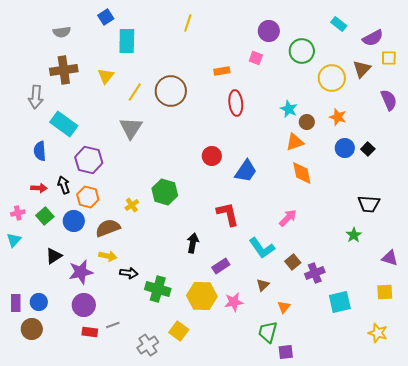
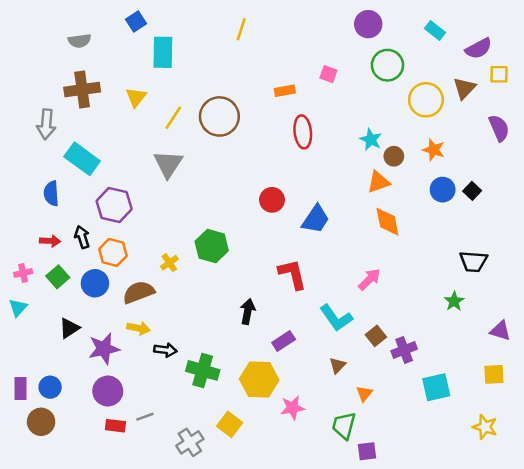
purple circle: (269, 31) -> (368, 24), moved
pink star: (234, 302) -> (293, 408), moved

